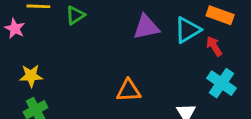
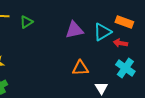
red arrow: (214, 46) -> (120, 43), turned -48
orange triangle: (128, 91) -> (80, 68), moved

